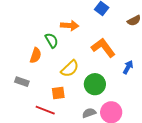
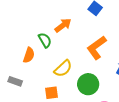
orange arrow: (70, 25) -> (63, 25), turned -42
orange L-shape: (103, 48) -> (97, 48), turned -90

